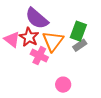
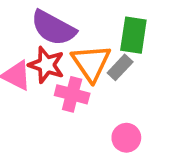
gray rectangle: (80, 45) -> (120, 67), moved

